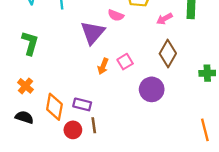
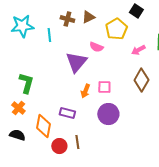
green L-shape: (30, 43) -> (26, 83), moved
pink square: (125, 62) -> (104, 87), turned 32
purple circle: (152, 89) -> (108, 114), moved
purple rectangle: (82, 104) -> (67, 113), moved

